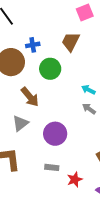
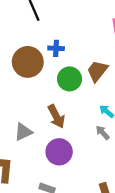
brown trapezoid: (71, 42) -> (97, 71), moved
brown arrow: (30, 97) -> (56, 116), moved

